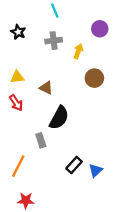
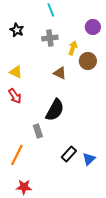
yellow triangle: (17, 77) -> (16, 72), turned 32
brown circle: (94, 78) -> (88, 61), moved
brown triangle: (46, 88) -> (60, 73), moved

